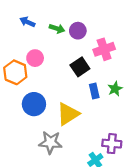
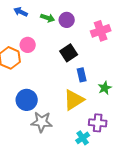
pink cross: (104, 49) -> (101, 31), moved
green star: (115, 89) -> (105, 88), moved
blue circle: (34, 104) -> (27, 100), moved
yellow triangle: (68, 114) -> (74, 100), moved

